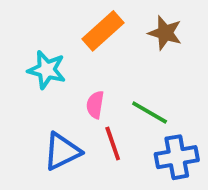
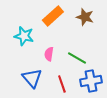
red line: (113, 144) -> (62, 84), moved
blue triangle: (62, 151) -> (32, 78), turned -45

